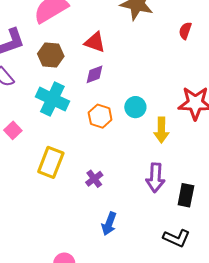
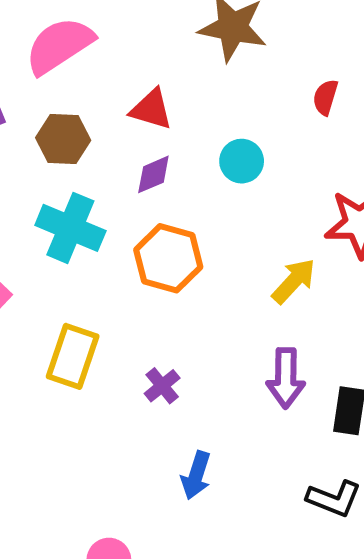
red semicircle: (185, 31) -> (325, 97), moved
cyan circle: (135, 107) -> (242, 161), moved
orange hexagon: (100, 116) -> (168, 258), size x1.4
yellow arrow: (161, 130) -> (294, 281), turned -135

